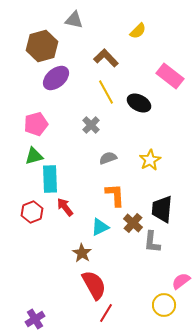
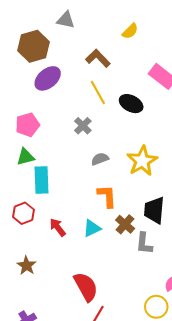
yellow star: (150, 160) -> (142, 161), size x1.4
red arrow: (65, 207) -> (58, 227), moved
brown star: (82, 253) -> (26, 266), moved

